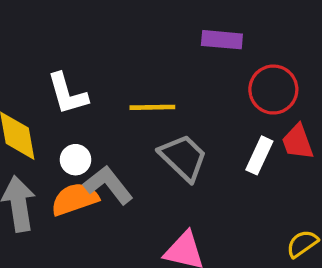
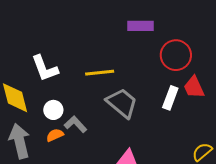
gray L-shape: (108, 185) -> (76, 124), size x0.7
orange semicircle: (75, 199) -> (55, 135), size x0.6

